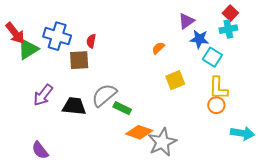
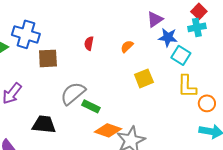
red semicircle: (91, 41) -> (89, 43), moved
orange circle: (216, 105) -> (207, 103), moved
black trapezoid: (74, 106) -> (44, 124), moved

